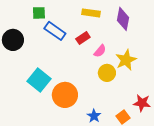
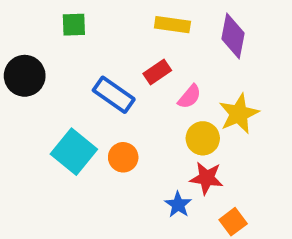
blue rectangle: (55, 31) -> (114, 95), moved
orange circle: (65, 95) -> (123, 157), moved, size x0.6
red star: (142, 103) -> (207, 178), moved
blue star: (94, 116) -> (178, 205), moved

